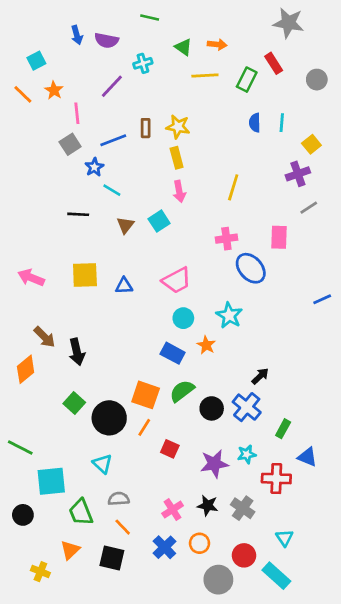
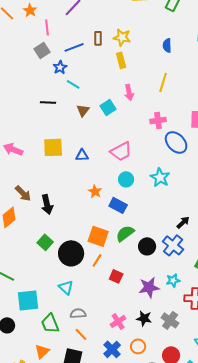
blue semicircle: (255, 123) -> (167, 45), moved
pink arrow: (179, 191) -> (129, 92), moved
orange star: (206, 345) -> (95, 191), moved

